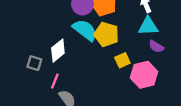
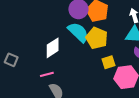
gray square: (34, 63) -> (11, 60), moved
pink line: (55, 81) -> (47, 74), turned 48

